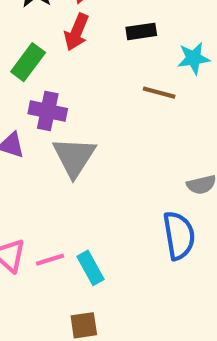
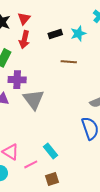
cyan star: (194, 58) -> (78, 34), moved
pink line: (50, 260) -> (31, 164), moved

